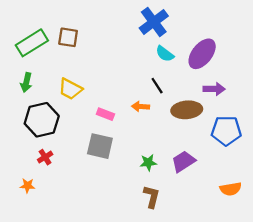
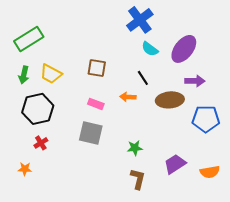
brown square: (68, 37) -> (97, 68), moved
yellow trapezoid: (70, 89) -> (51, 74), moved
purple trapezoid: (183, 161) -> (175, 164), moved

